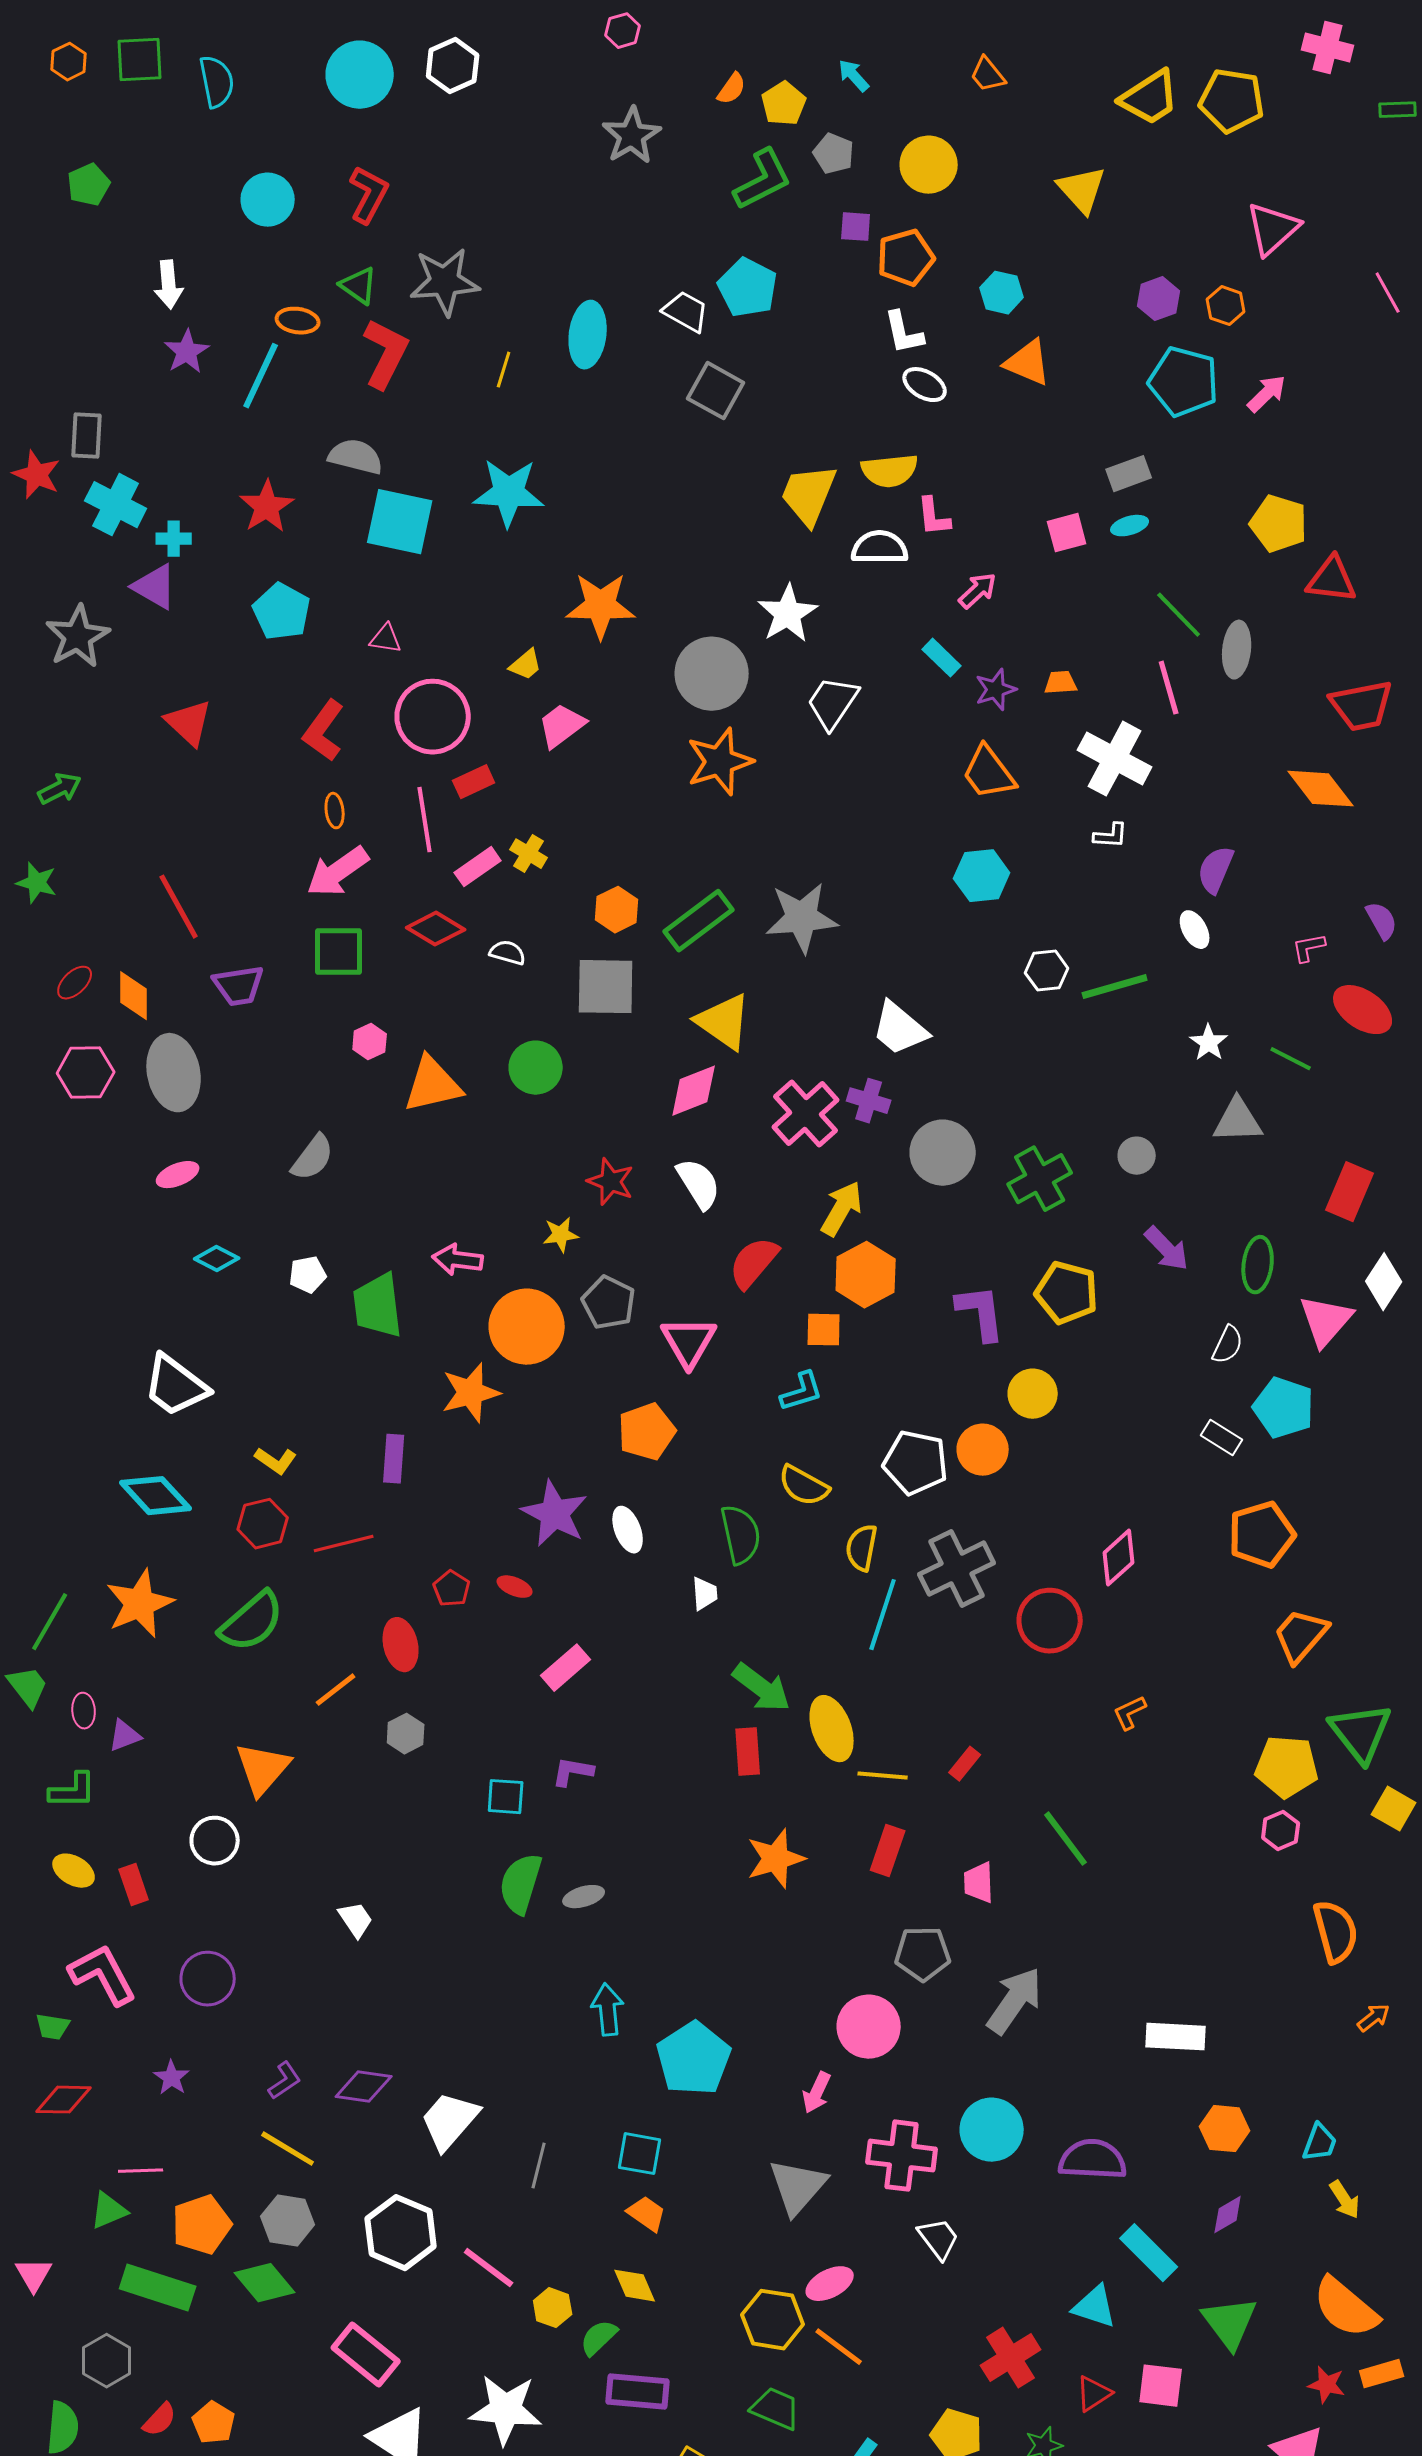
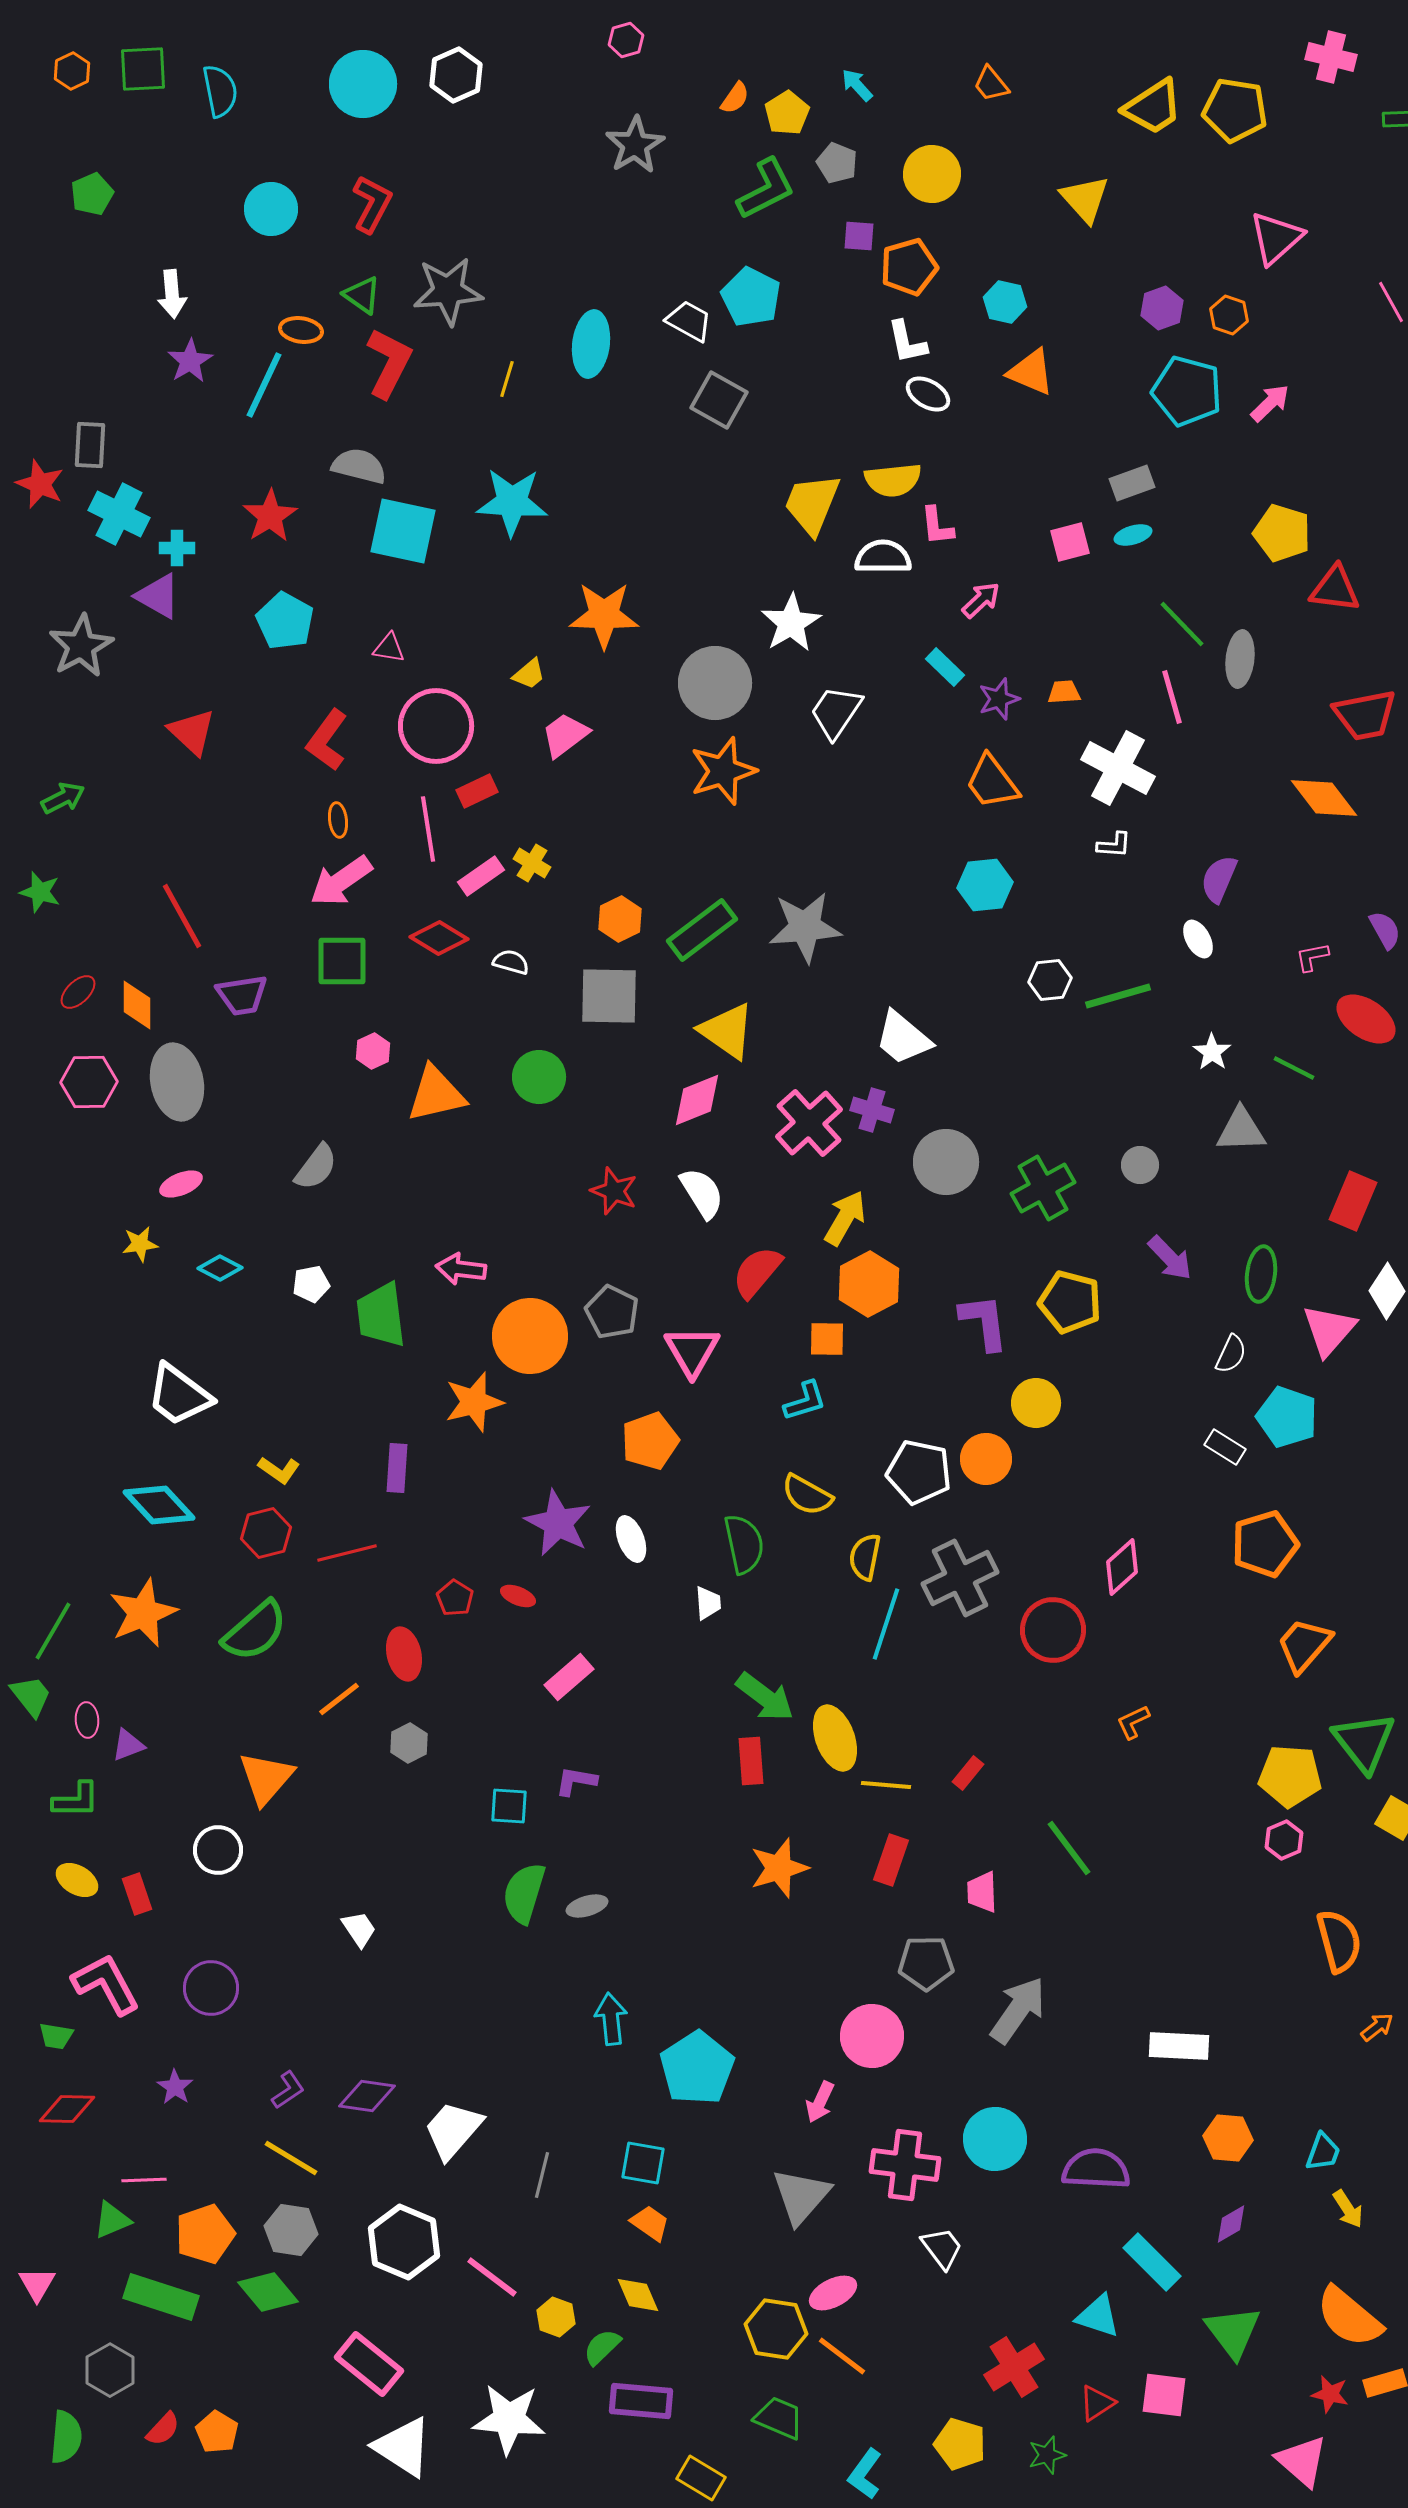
yellow star: (561, 1235) -> (140, 1244), moved

